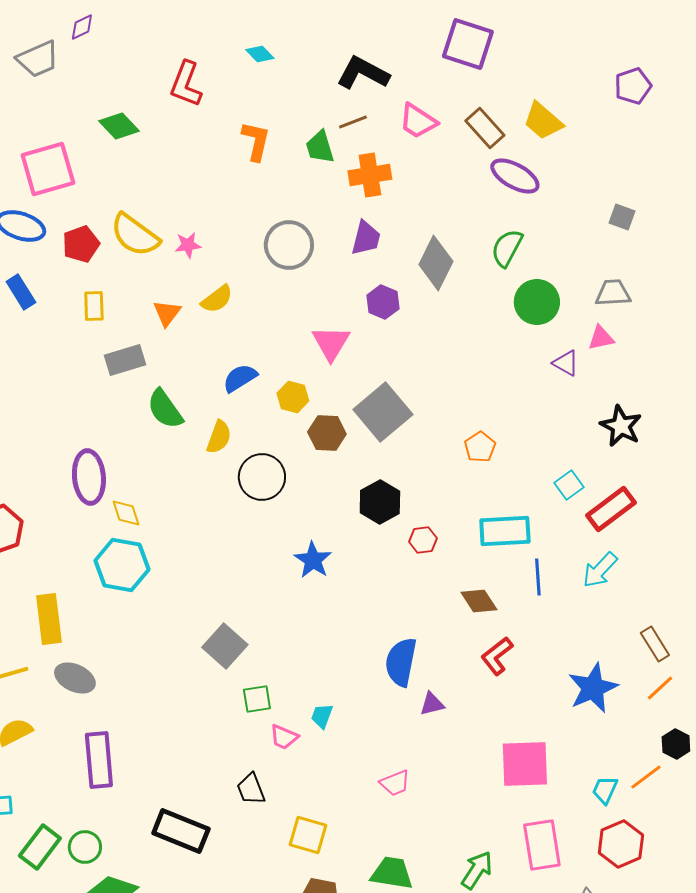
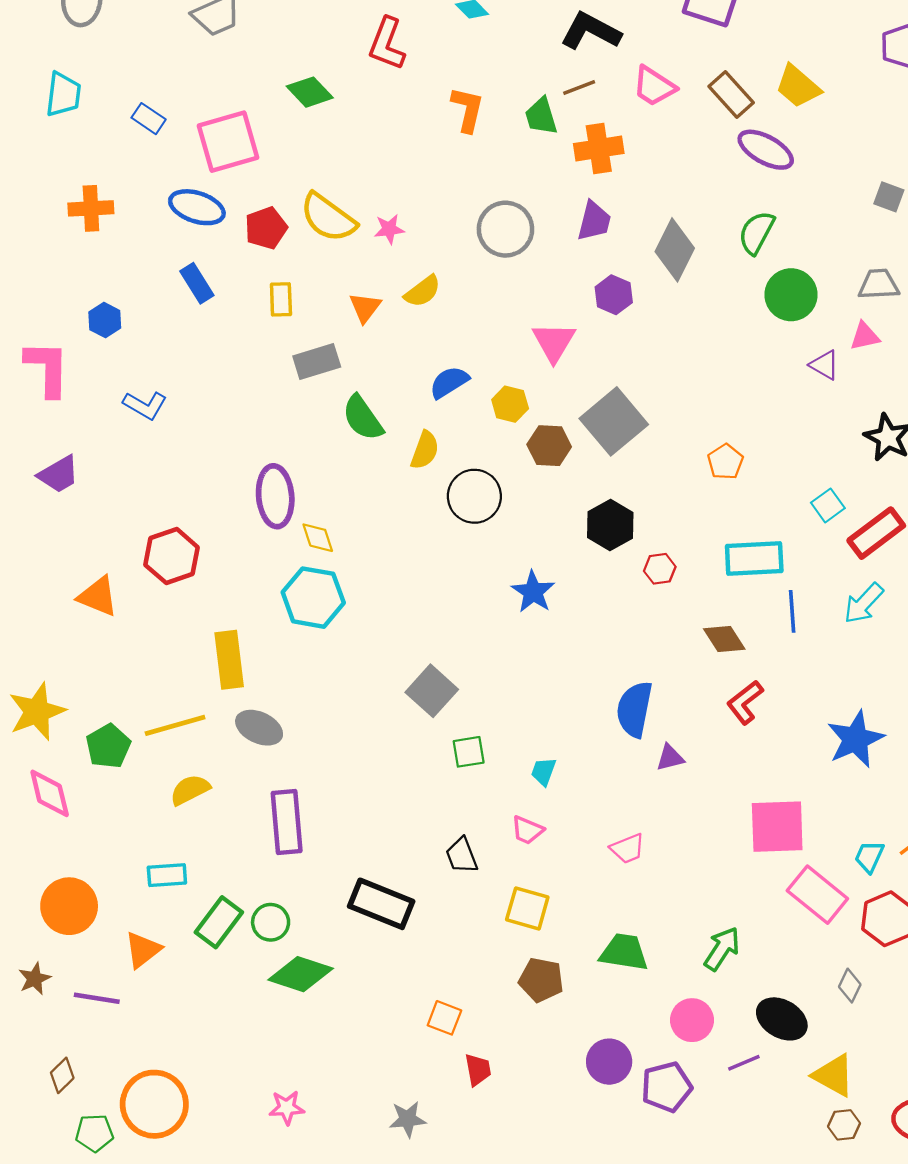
pink trapezoid: (284, 737) -> (527, 830), moved
pink rectangle: (542, 845) -> (817, 895), moved, turned -42

